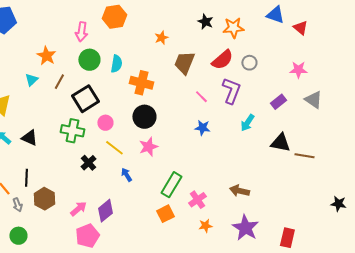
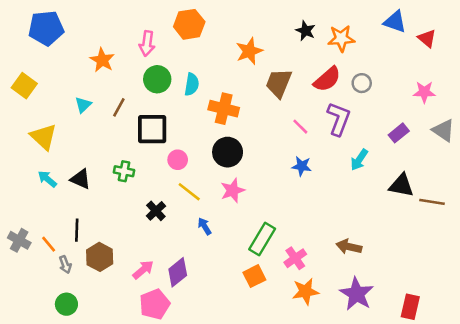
orange star: (161, 38) -> (249, 51), size x1.5
orange star: (46, 56) -> (102, 60), moved
black square: (85, 99) -> (152, 129), turned 32
green cross: (72, 131) -> (124, 171), moved, size x0.7
orange star: (205, 226) -> (305, 291), size x1.5

